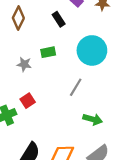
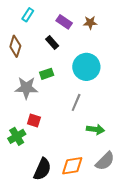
gray star: (24, 64) -> (26, 88), size x1.6
red square: (28, 101) -> (34, 120), turned -32

